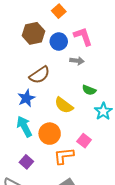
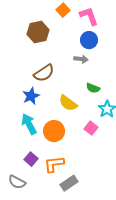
pink L-shape: (83, 36) -> (89, 16), moved
blue circle: (59, 41) -> (89, 40), moved
pink square: (84, 141) -> (91, 128), moved
orange L-shape: (64, 156) -> (54, 164), moved

